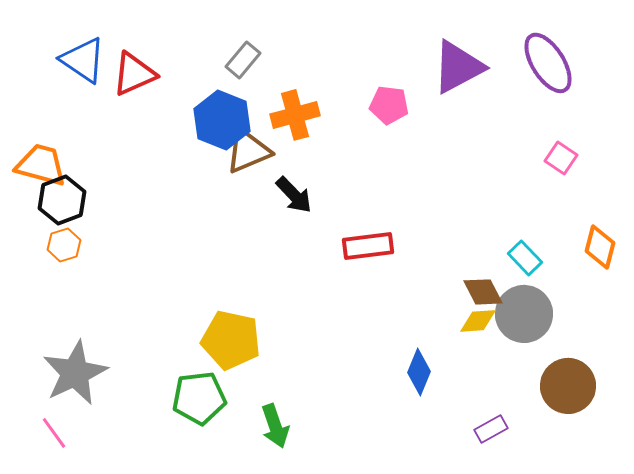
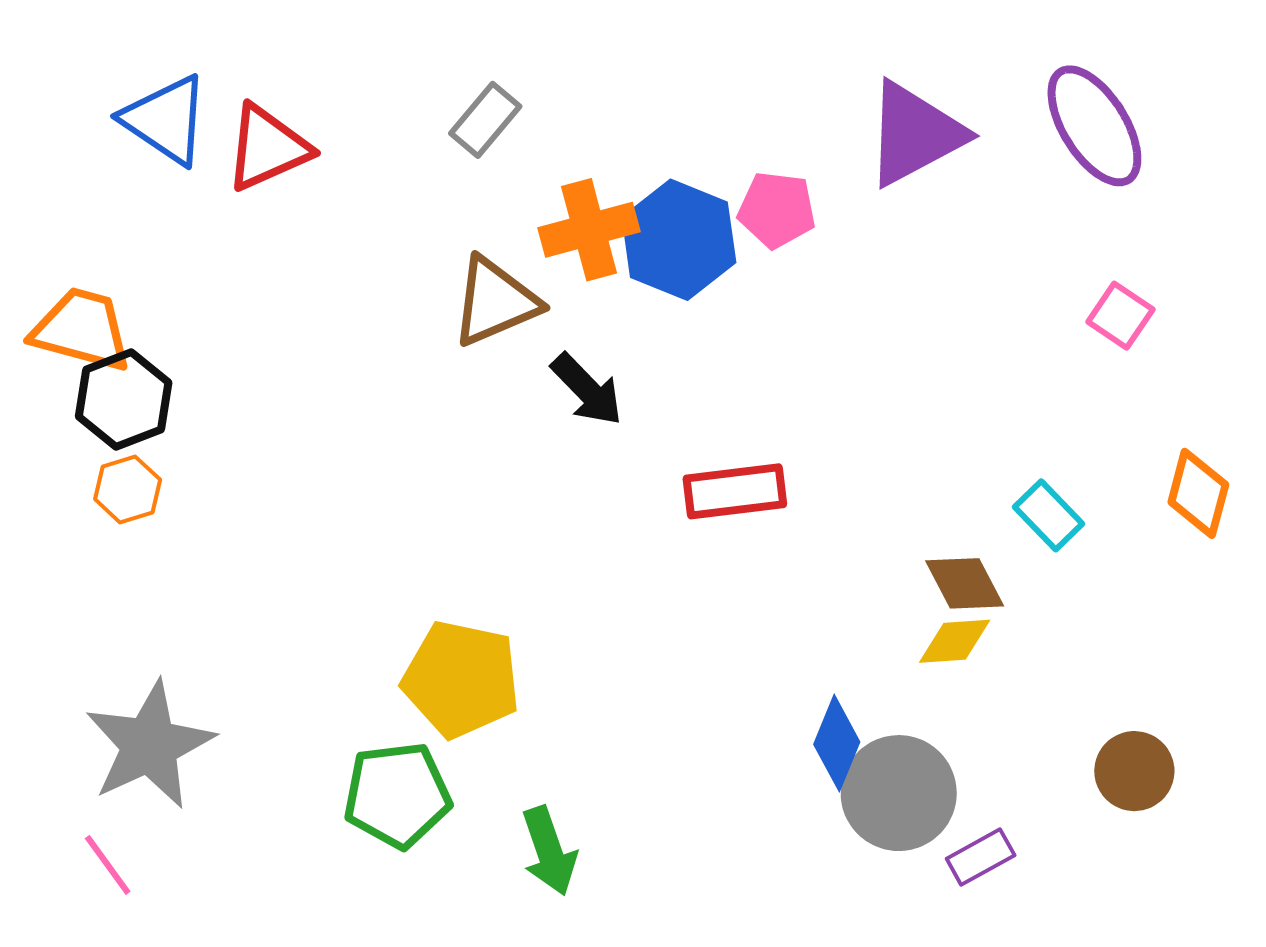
blue hexagon: (222, 120) -> (679, 240), moved
gray circle: (524, 314) -> (899, 793), moved
brown circle: (568, 386) -> (1134, 771), size x0.7

